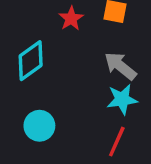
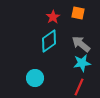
cyan diamond: (31, 61) -> (49, 41), moved

